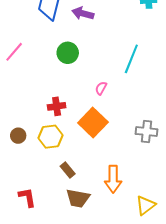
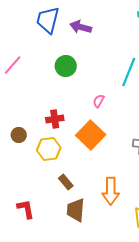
brown circle: (18, 136) -> (19, 135), moved
brown trapezoid: (78, 198) -> (76, 210), turned 85

